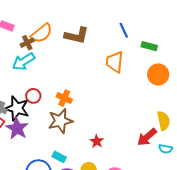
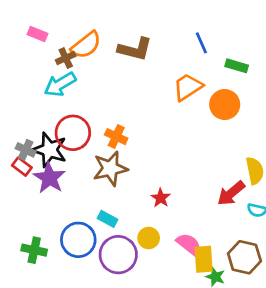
orange trapezoid: (115, 62) -> (188, 87), turned 50
orange circle: (158, 74) -> (225, 104), moved
red circle: (33, 96) -> (73, 133), size x1.6

